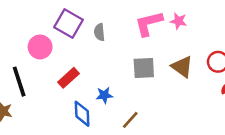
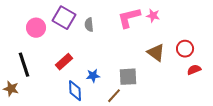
pink circle: (40, 47) -> (36, 28), moved
gray square: (144, 68) -> (128, 77), moved

